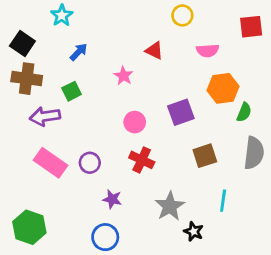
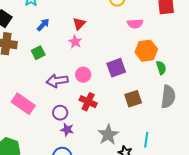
red triangle: (154, 51) -> (79, 24), moved, turned 48
green semicircle: (244, 112) -> (161, 68), turned -40
purple arrow: (45, 116) -> (57, 81), moved
purple circle: (90, 163) -> (60, 113), moved
cyan line: (223, 201) -> (146, 140), moved

